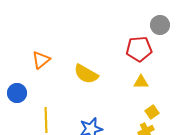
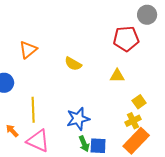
yellow semicircle: (86, 74) -> (73, 64), size x0.7
yellow triangle: (141, 82) -> (117, 76), moved

